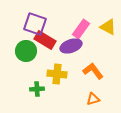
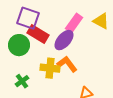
purple ellipse: (71, 46) -> (64, 40), turned -30
orange L-shape: (93, 71) -> (67, 64), moved
green cross: (37, 89) -> (22, 81), moved, turned -32

